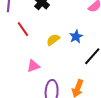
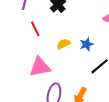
pink triangle: (33, 66) -> (40, 67), size x1.6

